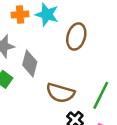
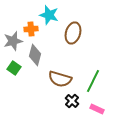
orange cross: (20, 14) -> (31, 29), moved

